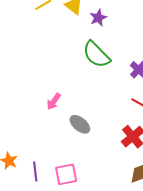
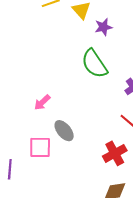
pink square: (66, 174) -> (40, 147), moved

